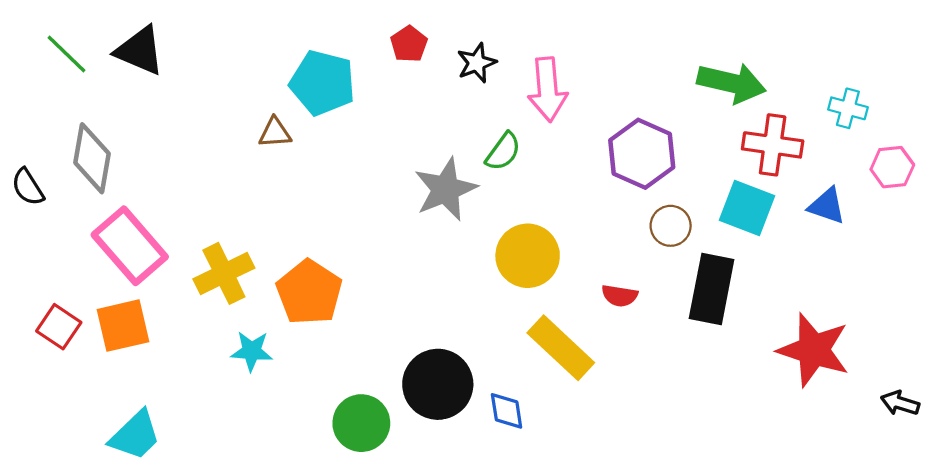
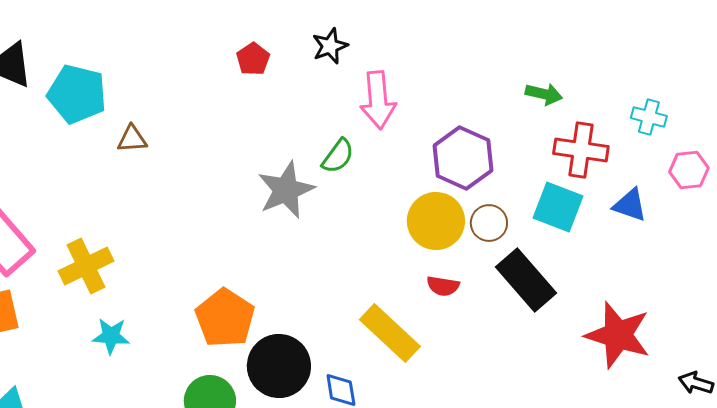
black star: (477, 63) -> (330, 46), moved
cyan pentagon: (323, 83) -> (77, 94), moved
green arrow: (732, 83) -> (544, 94), size x0.6
yellow circle: (528, 256) -> (436, 221), moved
black rectangle: (712, 289) -> (526, 280), turned -52
orange pentagon: (309, 292) -> (225, 318), moved

